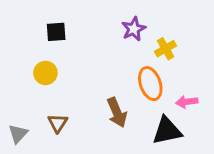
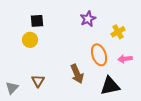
yellow cross: (166, 49) -> (118, 32), moved
yellow circle: (45, 73) -> (30, 40), moved
pink arrow: (187, 102) -> (125, 59), moved

